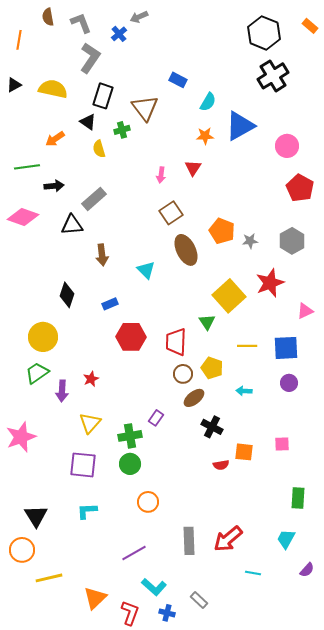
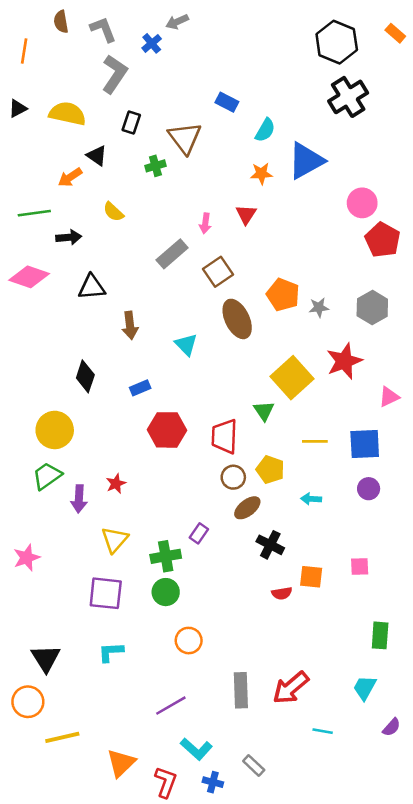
black rectangle: (103, 96) -> (131, 122), size x0.7
black triangle: (88, 122) -> (97, 156), moved
pink circle: (287, 146) -> (362, 203), moved
yellow semicircle: (99, 149) -> (113, 212), moved, turned -30
gray rectangle: (94, 199) -> (172, 254), moved
pink star: (21, 437) -> (27, 558), size x0.7

